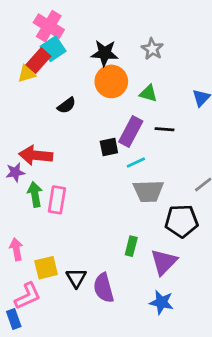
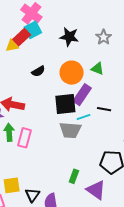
orange circle: (111, 81) -> (72, 73), moved
black line: (164, 129) -> (104, 109), moved
black square: (109, 147) -> (65, 104), size x1.6
gray trapezoid: (148, 191) -> (70, 130), moved
purple triangle: (164, 262) -> (96, 190), turned -45

